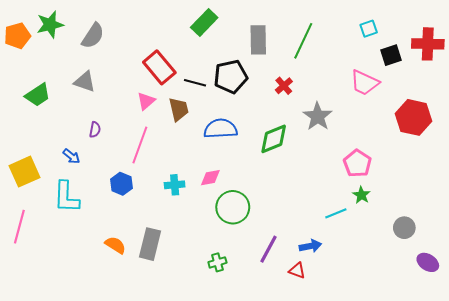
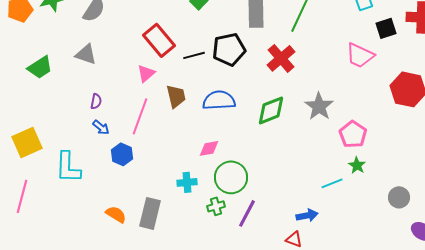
black line: (195, 83) -> (194, 55), turned -30
red cross: (284, 86) -> (281, 58), size x1.6
brown trapezoid: (179, 109) -> (176, 96), moved
gray star: (318, 116) -> (319, 106), moved
blue arrow: (71, 156) -> (101, 127), moved
cyan cross: (175, 185) -> (187, 182), moved
purple line: (269, 249) -> (247, 213), moved
green cross: (217, 262) -> (216, 206), moved

